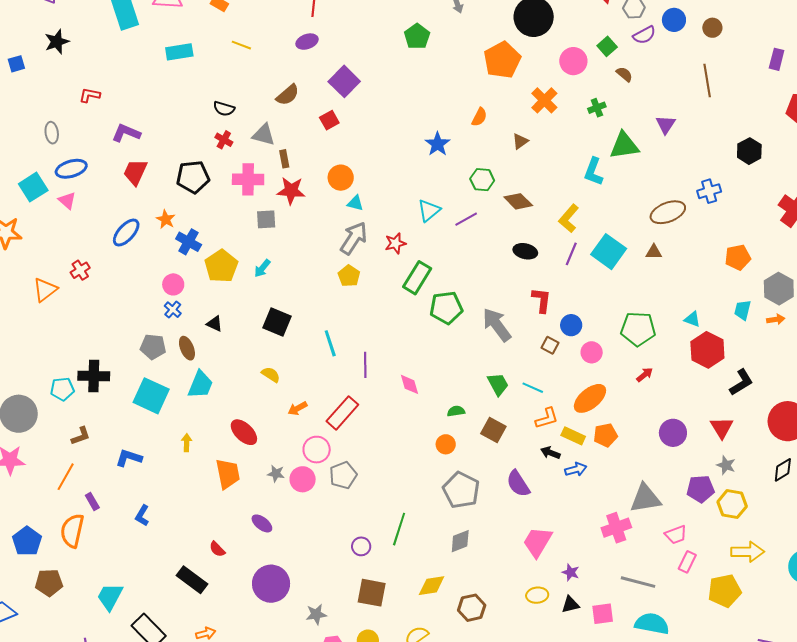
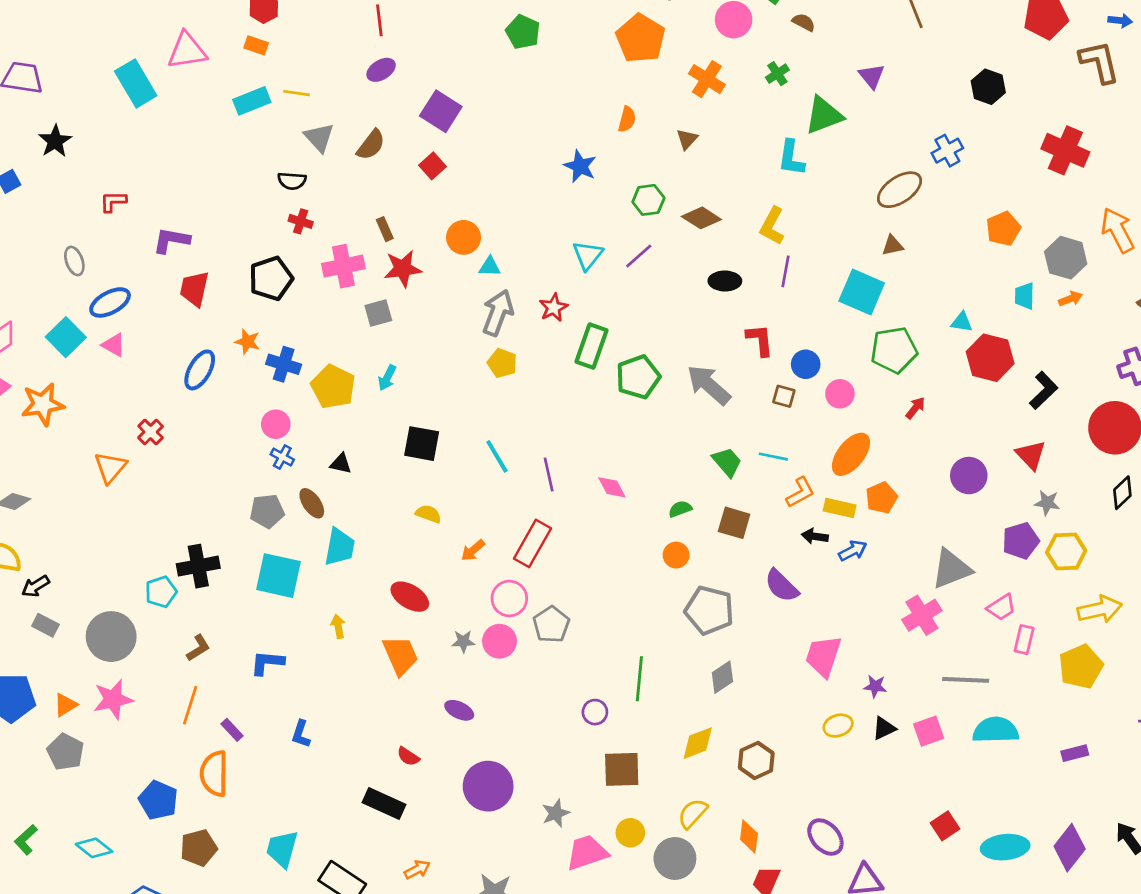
cyan rectangle: (179, 52) -> (252, 101), moved
gray triangle: (264, 135) -> (319, 137), moved, turned 45
cyan square: (609, 252) -> (862, 292), moved

